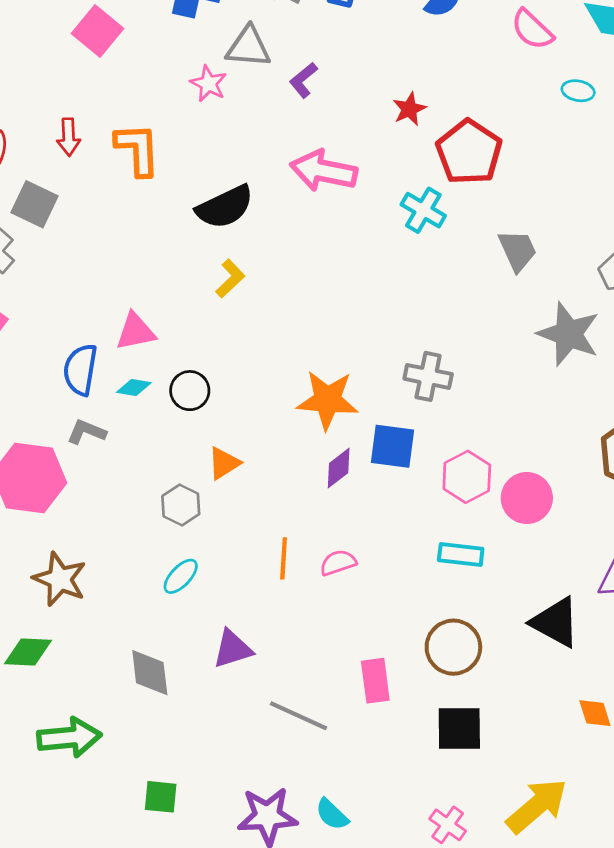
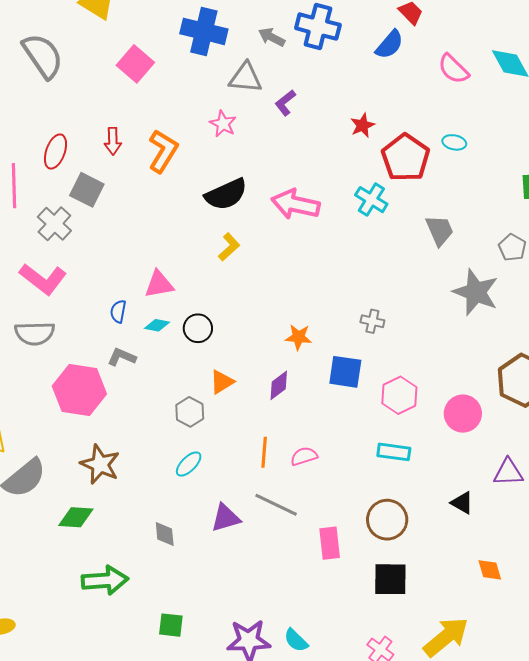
pink star: (208, 84) -> (223, 124), moved
cyan ellipse: (578, 91) -> (454, 142), moved
orange L-shape: (138, 149) -> (163, 151), turned 33
pink arrow: (324, 171) -> (295, 204), moved
blue semicircle: (80, 370) -> (118, 311), size x0.6
gray cross: (428, 376) -> (372, 321), size x0.7
orange star: (328, 400) -> (299, 337), size x0.6
purple diamond: (339, 468) -> (279, 385), moved
pink circle: (527, 498) -> (463, 414), moved
black triangle: (555, 622) -> (462, 503), size x0.6
gray diamond: (150, 673) -> (165, 534), size x0.7
gray line: (299, 716) -> (276, 505), moved

